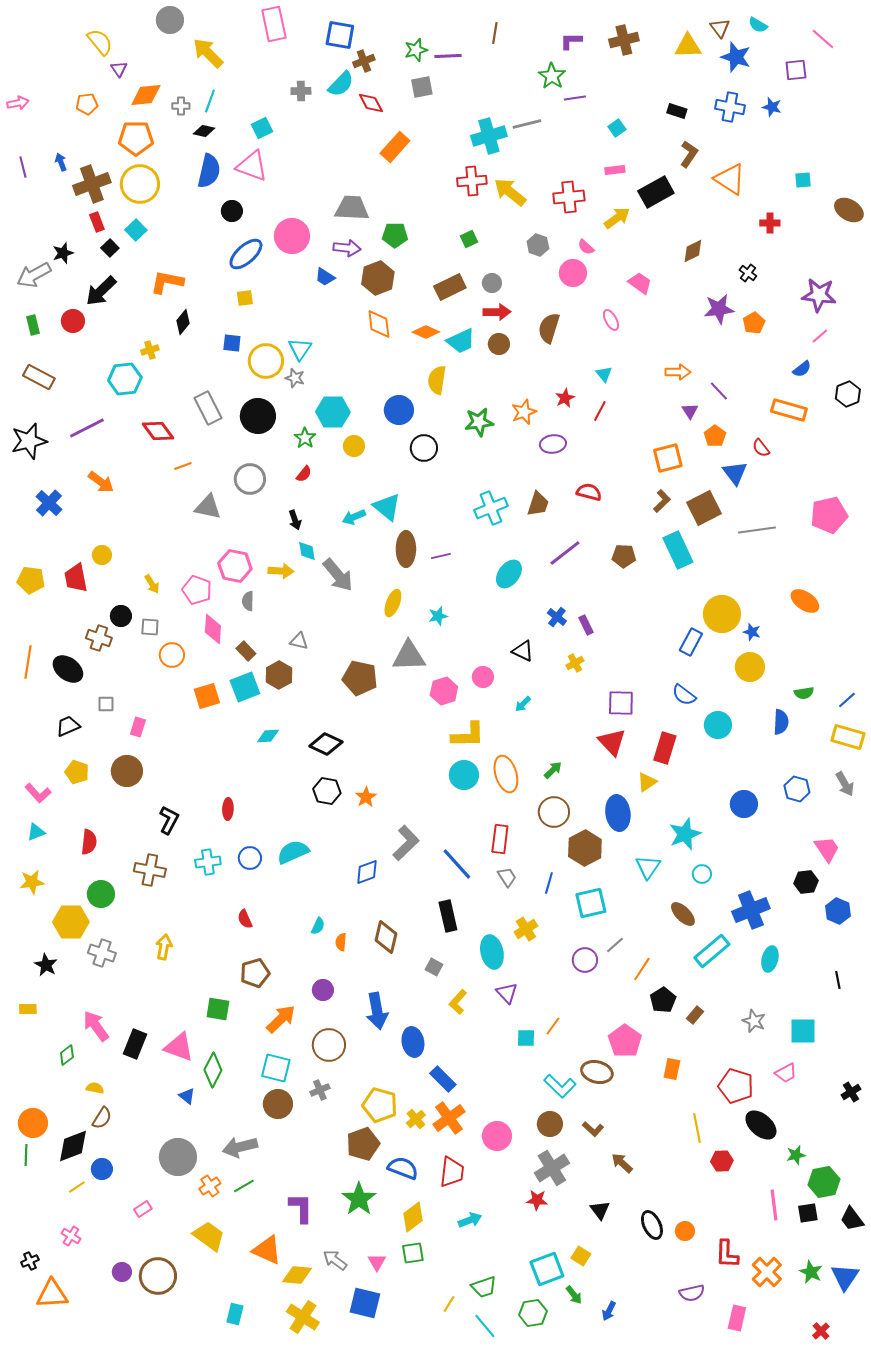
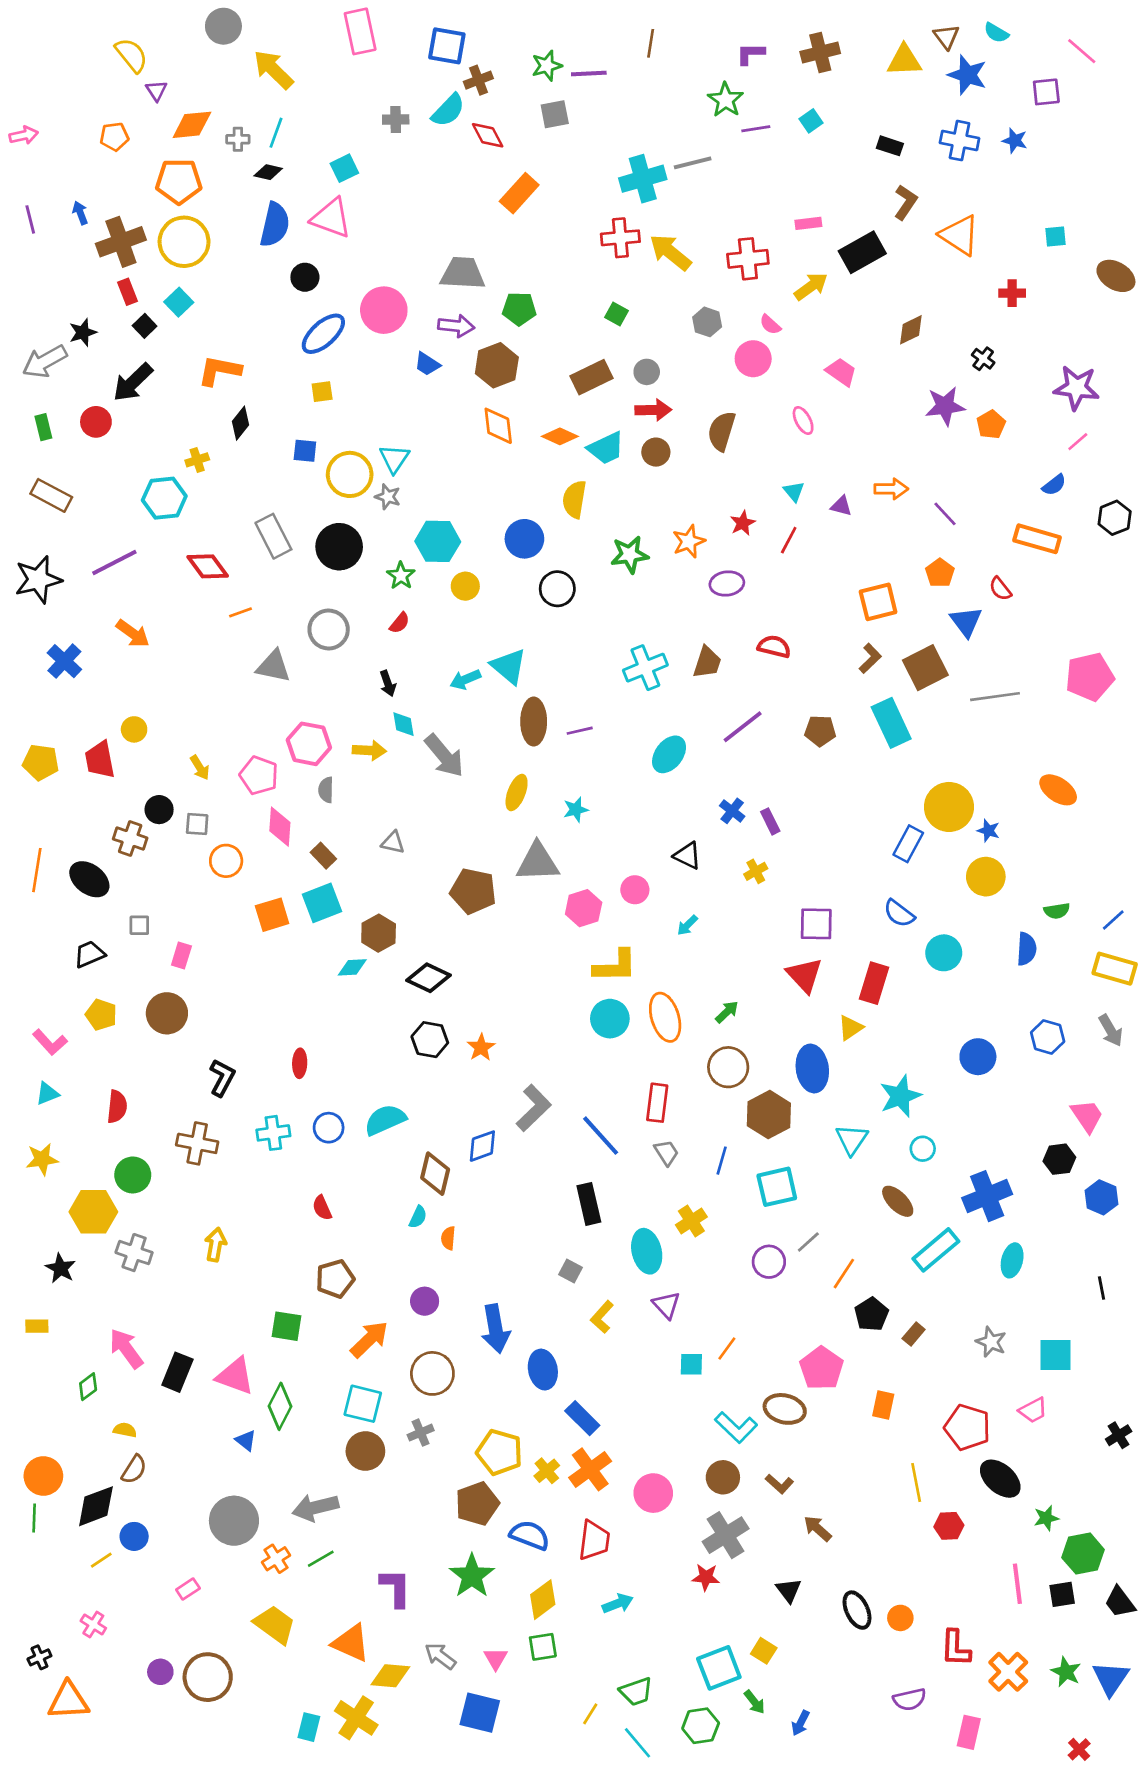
cyan square: (617, 128) -> (811, 121), moved
green square: (469, 239) -> (616, 314), turned -36
purple triangle: (690, 411) -> (841, 506), moved, turned -42
brown hexagon: (279, 675) -> (379, 933), moved
brown diamond: (386, 937) -> (435, 1174), moved
yellow cross: (303, 1317) -> (356, 1718), moved

